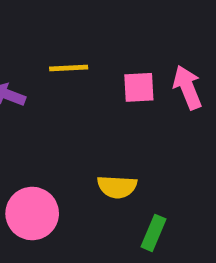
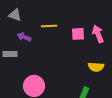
yellow semicircle: (117, 187) -> (96, 67), moved

